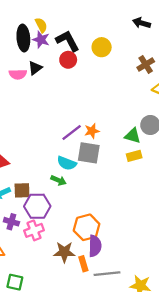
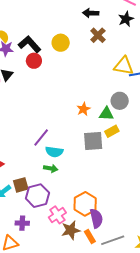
brown cross: (146, 64) -> (98, 35), moved
orange star: (92, 131) -> (83, 109), moved
purple line: (72, 132) -> (41, 138), moved
gray square: (89, 153) -> (93, 141), moved
purple cross: (11, 222) -> (22, 223), moved
pink cross: (34, 230) -> (57, 215), moved

